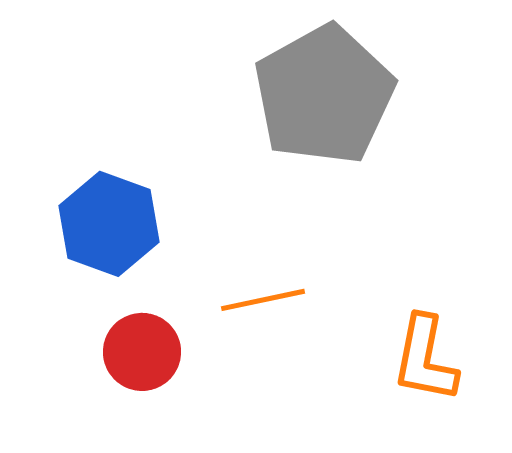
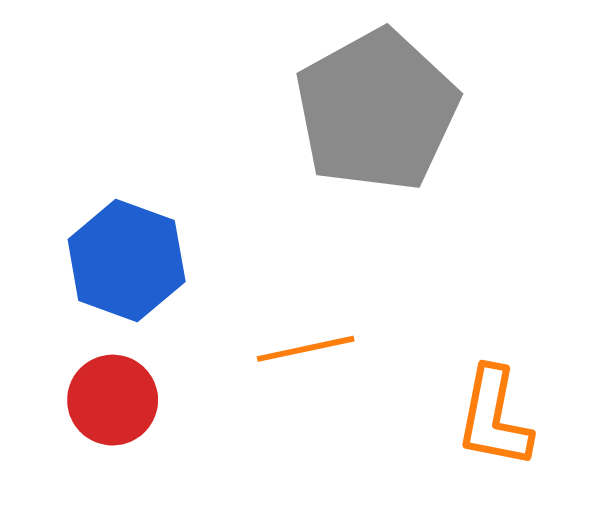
red circle: (142, 352) -> (113, 400), moved

